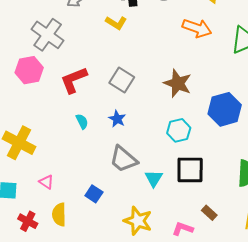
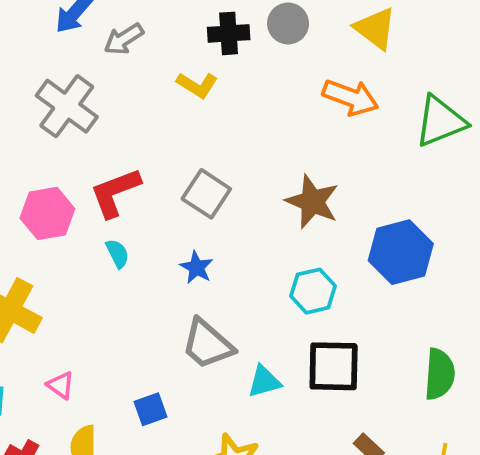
pink hexagon: (29, 70) -> (47, 213), moved
cyan semicircle: (82, 121) -> (117, 253), moved
cyan triangle: (154, 178) -> (264, 381), turned 42
blue square: (94, 194) -> (151, 409), turned 36

